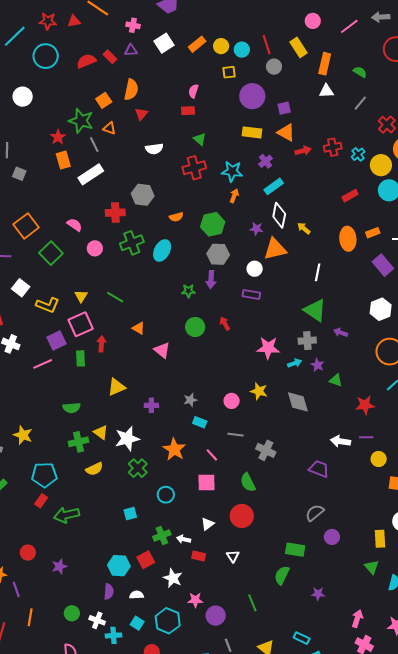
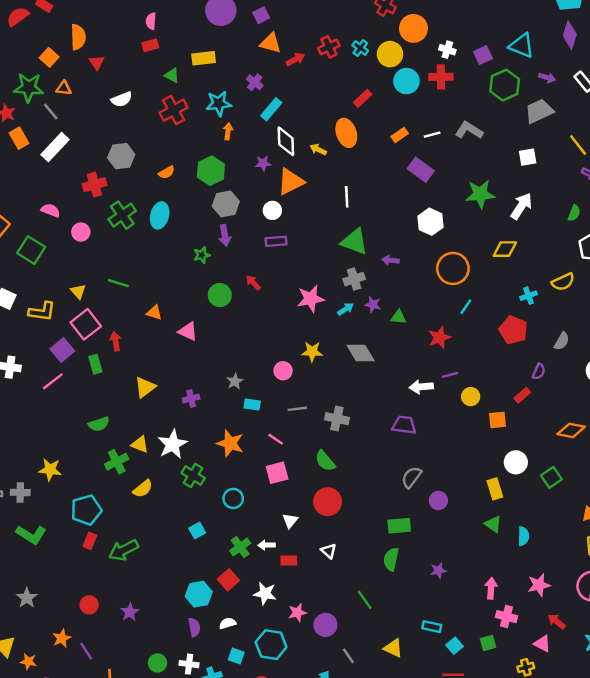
yellow rectangle: (252, 132) -> (204, 58), moved
orange ellipse: (348, 239) -> (346, 133), moved

